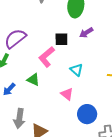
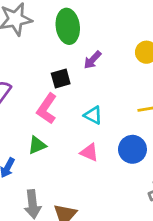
green triangle: (33, 80) -> (37, 145), turned -32
blue circle: (87, 114) -> (132, 149), moved

